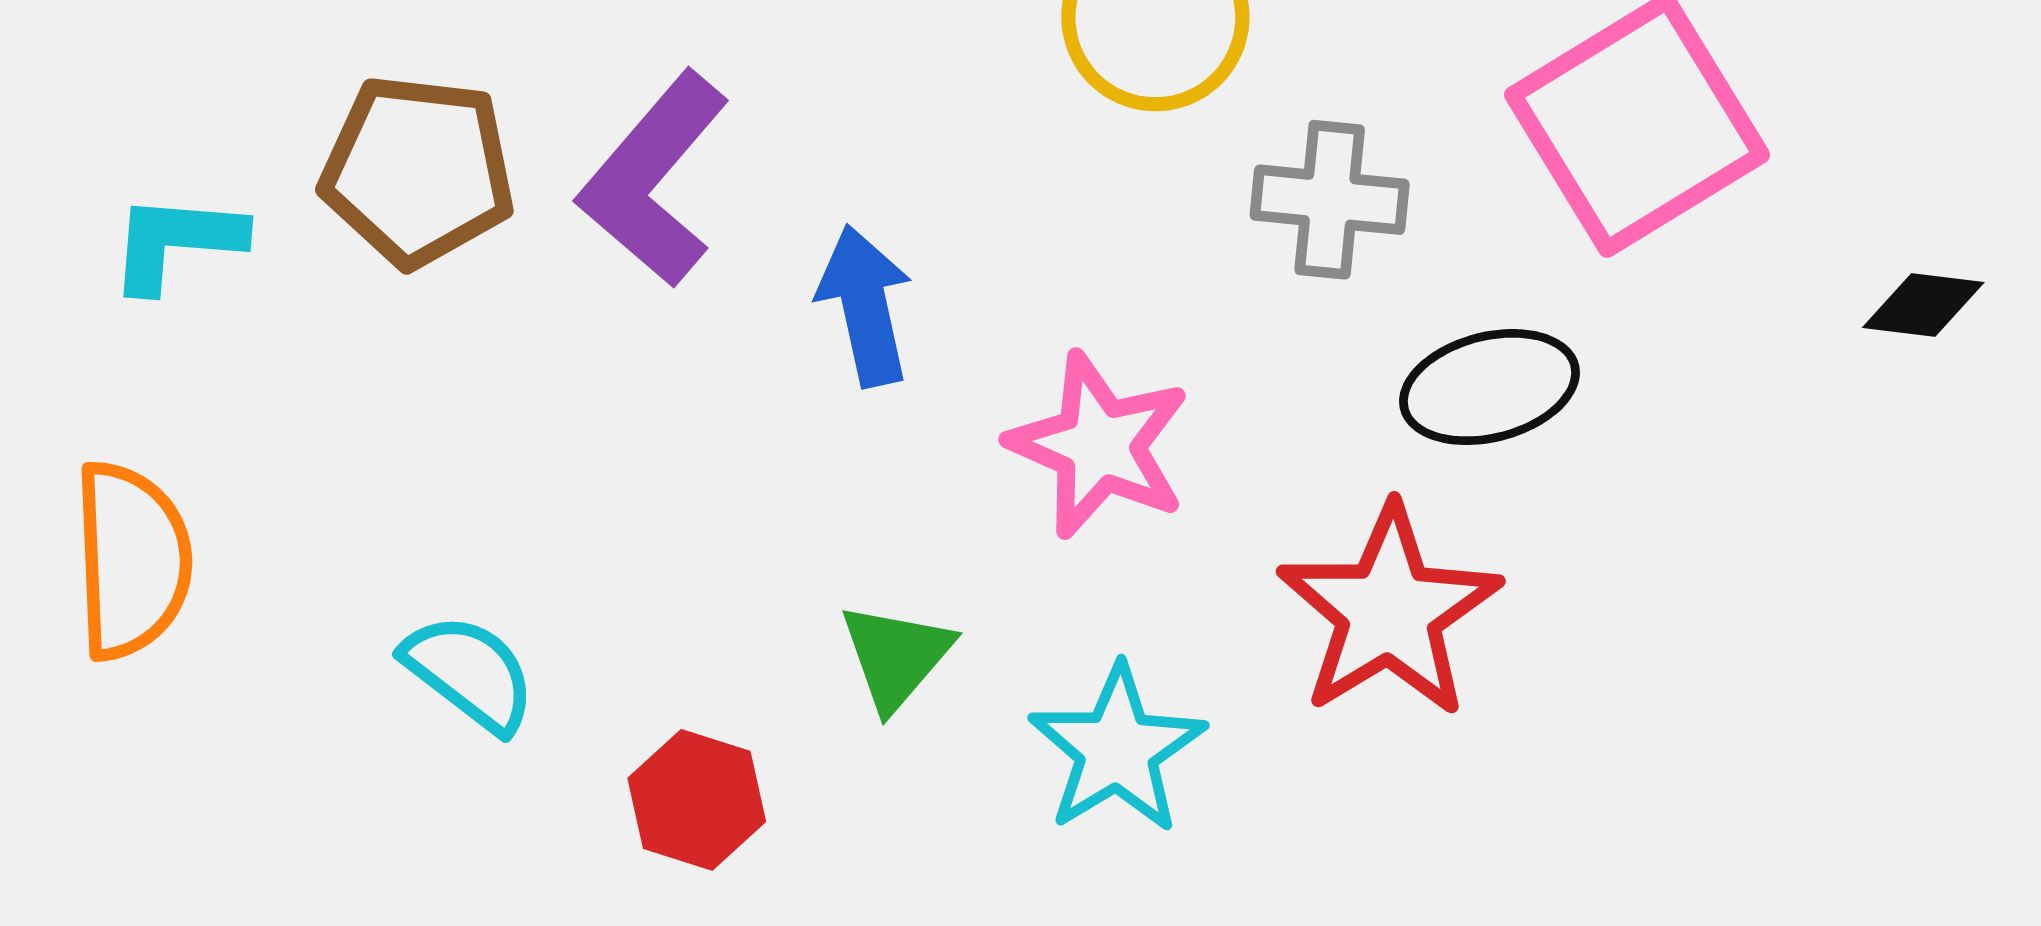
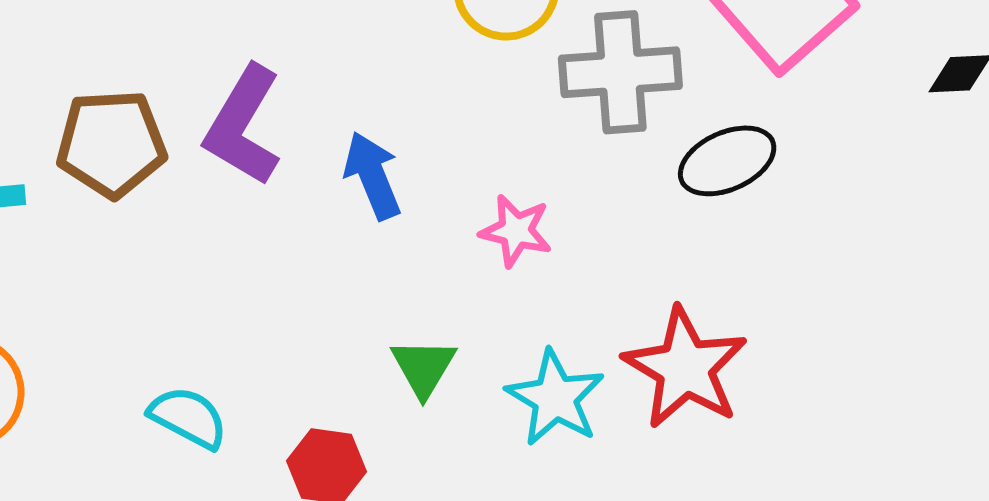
gray cross: (1330, 200) -> (620, 72), size x1.4
pink star: (1099, 445) -> (516, 231), size x0.7
red star: (1389, 612) -> (685, 368), moved

